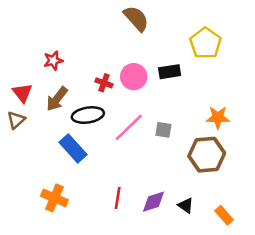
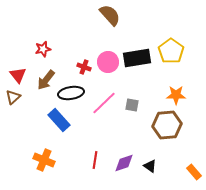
yellow pentagon: (205, 43) -> (171, 51), moved
black rectangle: (170, 72) -> (137, 58), size x1.5
orange rectangle: (224, 215) -> (194, 172), moved

